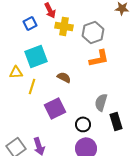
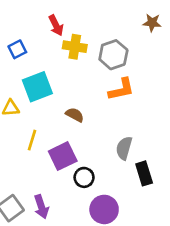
blue square: (30, 23) -> (17, 49), moved
yellow line: (32, 86) -> (32, 140), moved
black circle: (83, 124) -> (84, 177), moved

